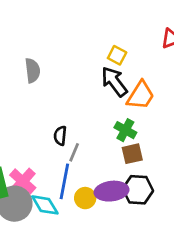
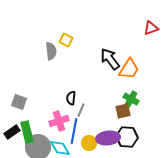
yellow square: (117, 55) -> (66, 40), moved
green cross: (125, 130) -> (131, 99), moved
pink cross: (23, 181) -> (59, 121), moved, turned 30

